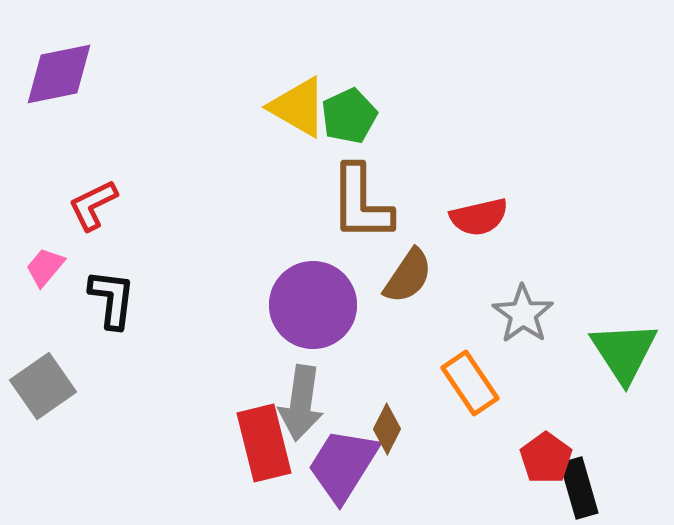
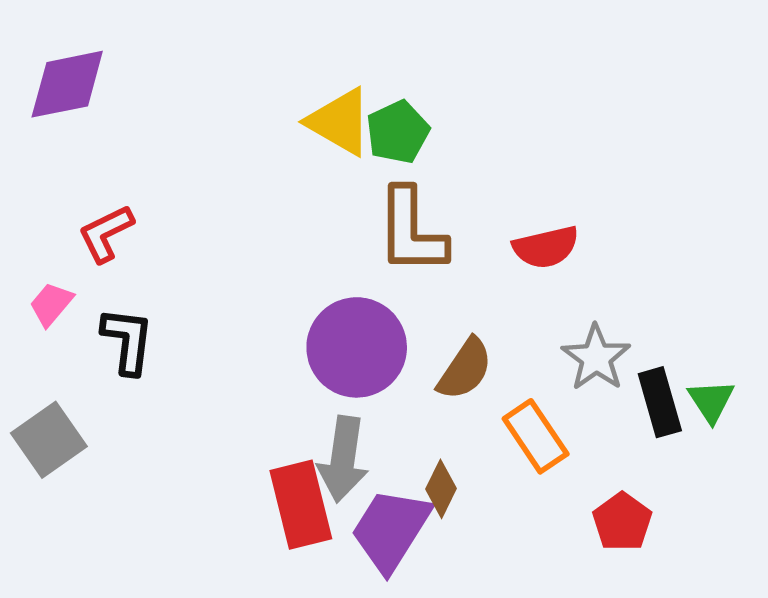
brown semicircle: (408, 276) -> (465, 369), moved
green triangle: (624, 352) -> (711, 401), size x0.6
black rectangle: (579, 488) -> (660, 402), moved

